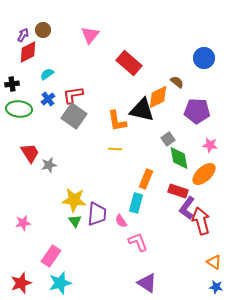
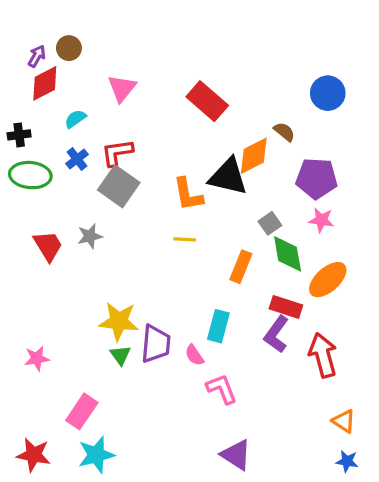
pink triangle: (90, 35) -> (122, 88), moved
pink star: (210, 145) -> (321, 220), moved
gray star: (49, 165) -> (90, 236), moved
orange rectangle: (146, 179) -> (241, 267), moved
purple L-shape: (187, 208) -> (276, 334), moved
red star: (21, 283) -> (34, 455), turned 30

